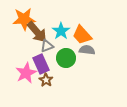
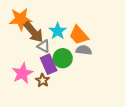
gray triangle: (47, 46) -> (44, 46), turned 48
purple rectangle: (41, 64) -> (49, 64), moved

